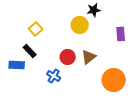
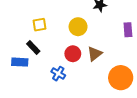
yellow circle: (80, 25) -> (78, 27), moved
yellow square: (36, 29) -> (40, 25), turned 32

